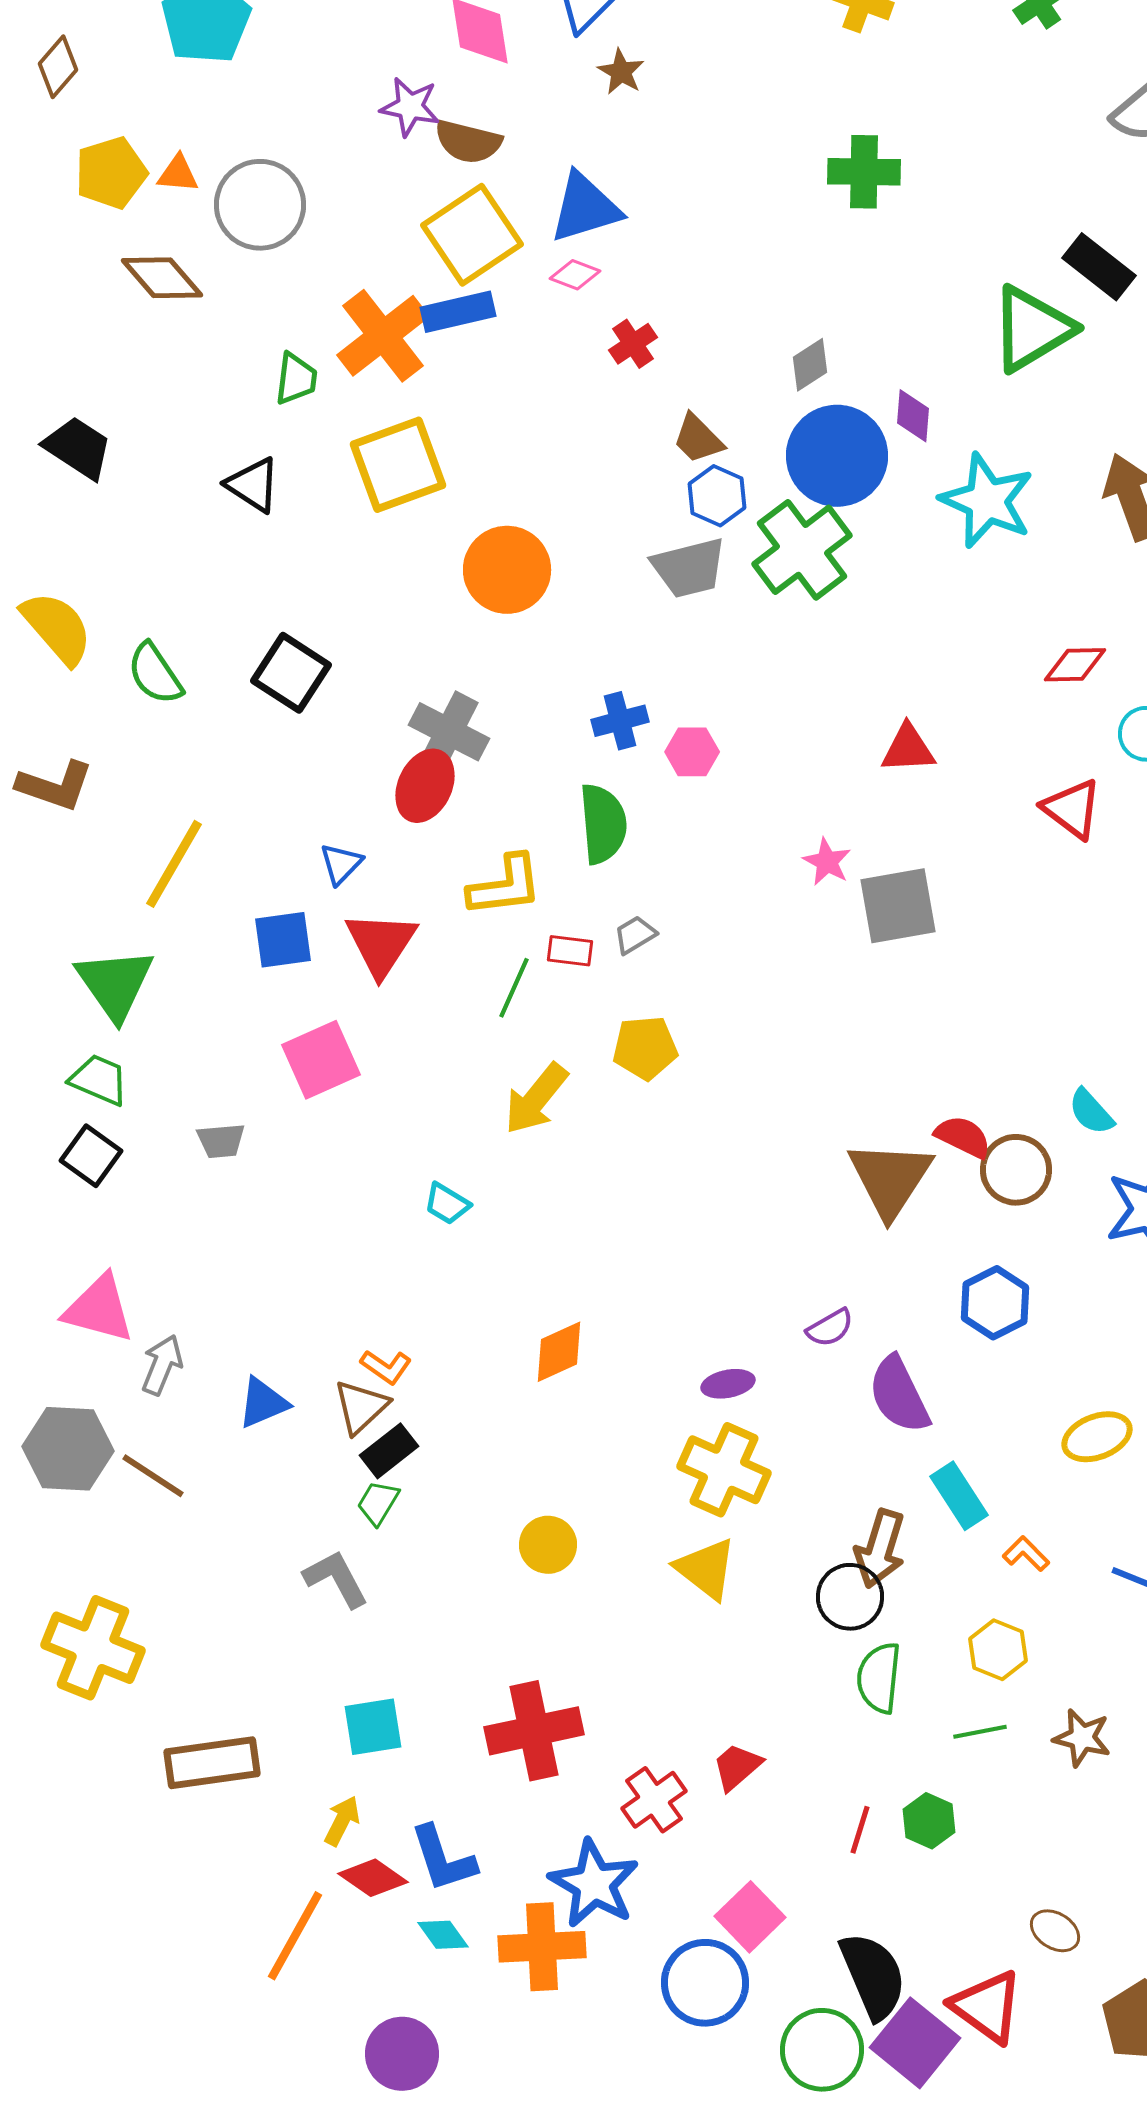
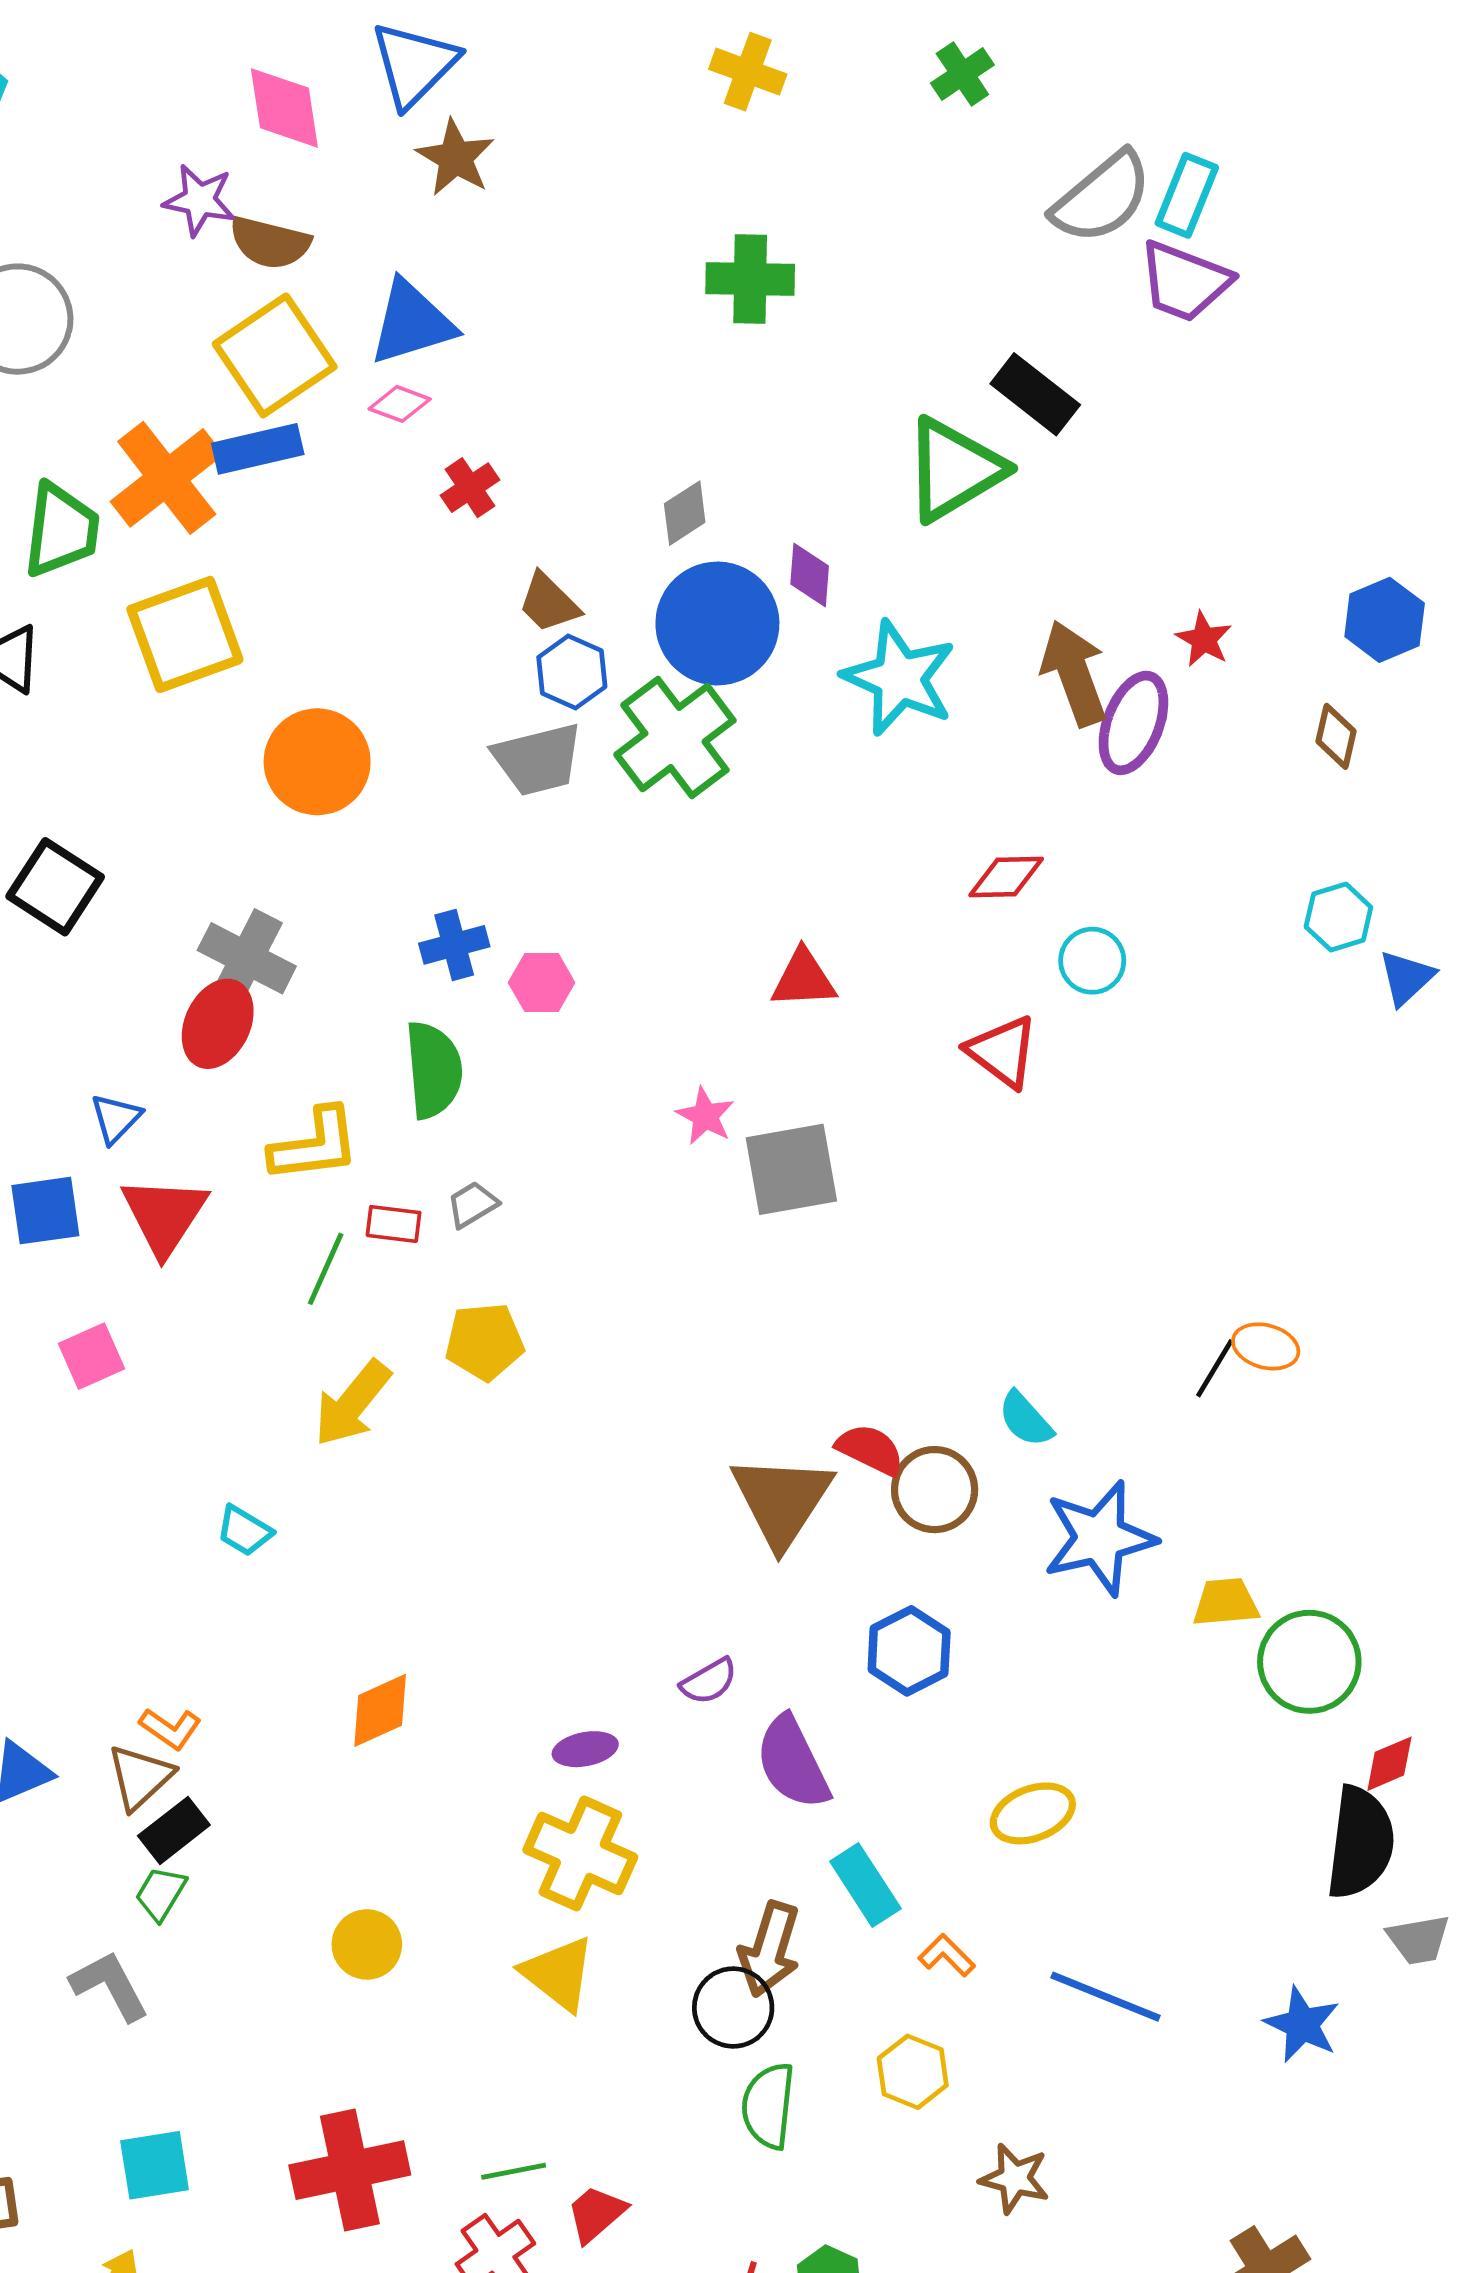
brown star: (621, 72) -> (455, 158), size x1.4
green trapezoid: (296, 379) -> (61, 530), size x1.5
pink square: (321, 1060) -> (91, 1356), size x0.7
green line: (980, 1732) -> (514, 2171), moved

